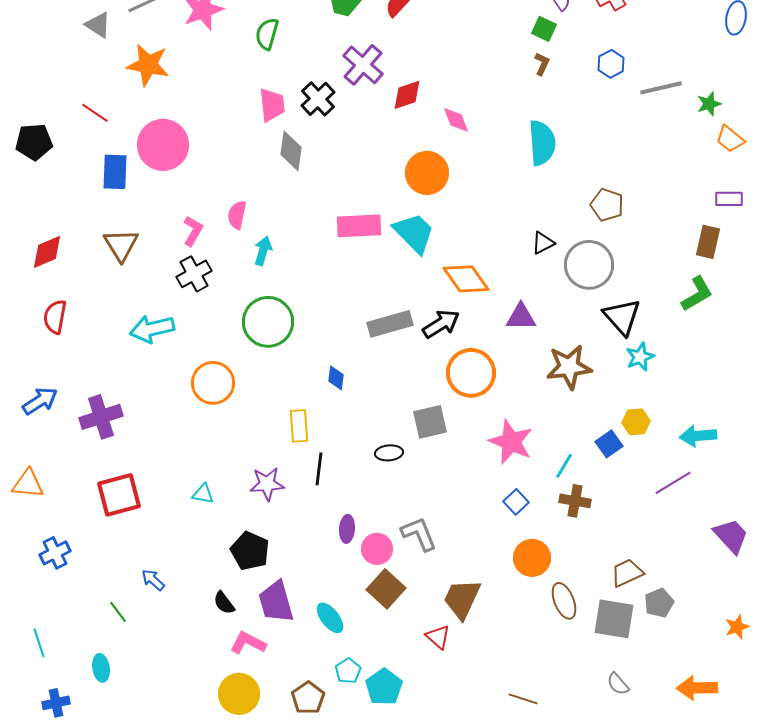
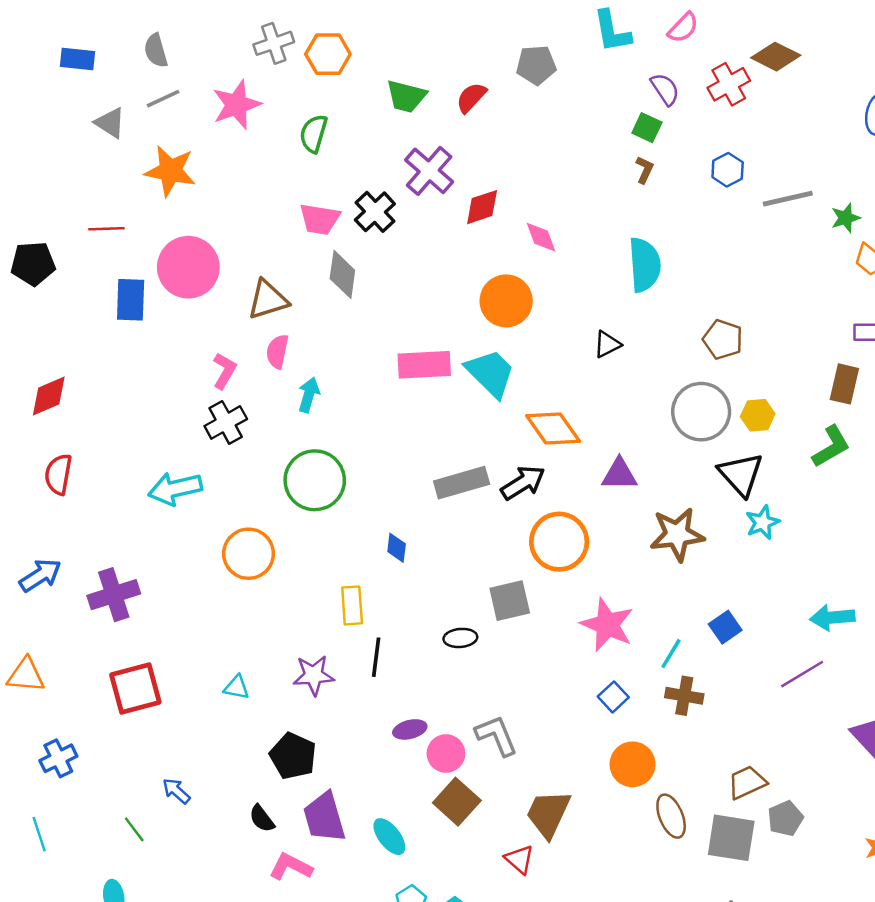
pink trapezoid: (272, 105) -> (320, 219), turned 105
red line: (95, 113) -> (106, 229), turned -36
black triangle: (543, 243) -> (607, 344), moved
brown triangle: (121, 245) -> (268, 300), moved, turned 45
yellow hexagon: (636, 422) -> (758, 415), moved
purple ellipse: (347, 529) -> (410, 729), turned 72
cyan line: (39, 643) -> (39, 834), moved

